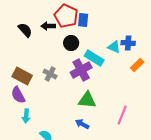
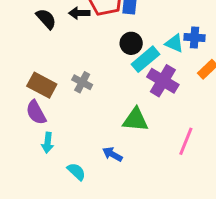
black circle: (71, 43) -> (131, 43), moved
cyan rectangle: (94, 58) -> (146, 59), turned -72
purple cross: (81, 70) -> (163, 81), moved, turned -30
blue arrow: (82, 124) -> (112, 154), moved

